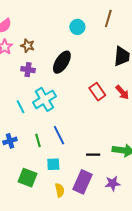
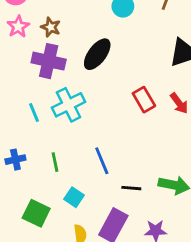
purple cross: (28, 70) -> (49, 61), size x1.6
blue line: (59, 135) -> (102, 161), moved
cyan square: (53, 164) -> (74, 197), turned 32

